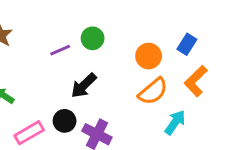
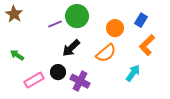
green circle: (93, 38) -> (77, 16), size x1.5
orange semicircle: (153, 91) -> (106, 53), moved

